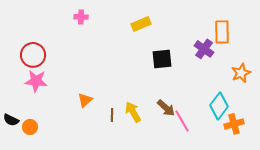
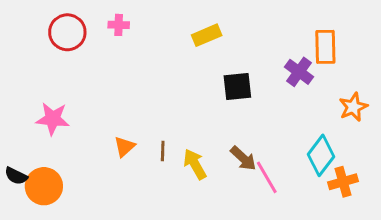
red circle: (33, 55) -> (67, 32), moved
brown line: (112, 115) -> (163, 151), moved
orange circle: (30, 127) -> (44, 186), size x1.6

